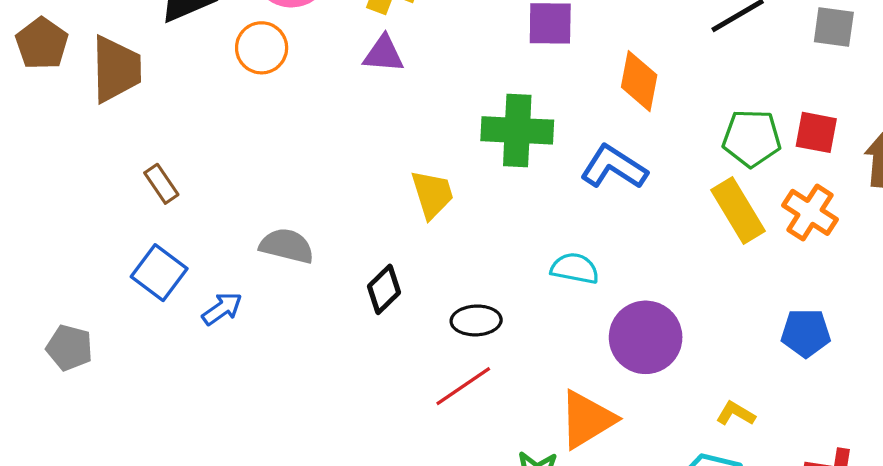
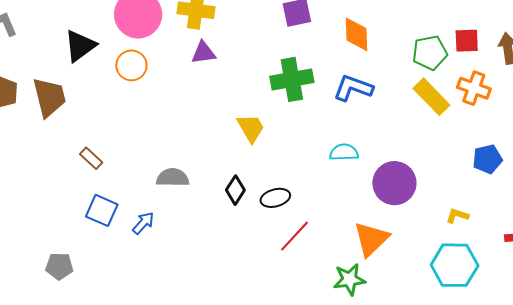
black ellipse: (476, 320) -> (275, 198), moved

